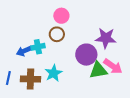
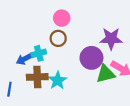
brown cross: (30, 79) -> (37, 77), moved

